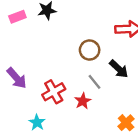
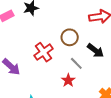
red cross: (54, 92) -> (43, 52), moved

